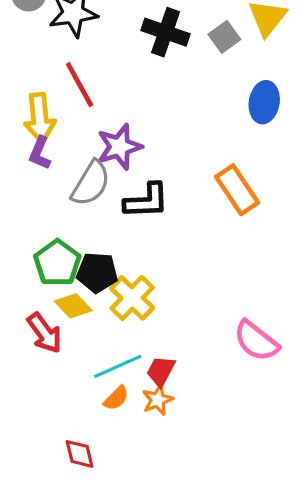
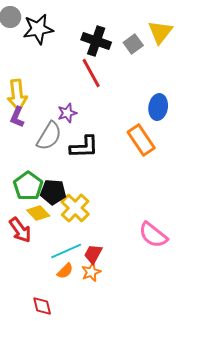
red line: (80, 85) -> (91, 73), moved
blue ellipse: (264, 102) -> (158, 107), moved
purple star: (119, 147) -> (67, 113), size x0.7

